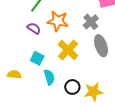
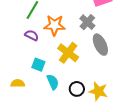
yellow star: (93, 92) -> (98, 91), turned 30

